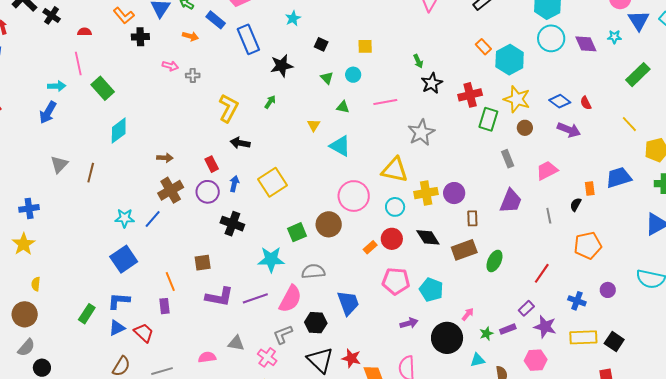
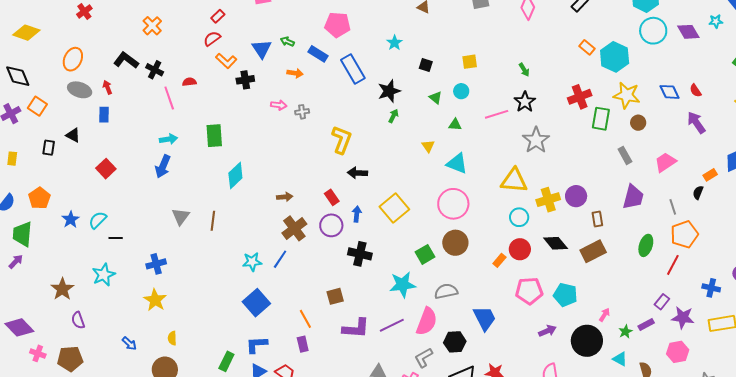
pink line: (78, 63) -> (169, 98), moved
black star: (432, 83) -> (525, 102), moved
green rectangle: (103, 88) -> (214, 136), turned 45
blue diamond: (560, 101) -> (670, 92), turned 35
green arrow: (270, 102) -> (393, 116), moved
purple arrow: (569, 130) -> (696, 123), moved, turned -140
orange rectangle: (590, 188) -> (710, 175), turned 72
pink circle: (354, 196) -> (453, 204), moved
orange pentagon: (588, 245) -> (684, 234), moved
green ellipse: (494, 261) -> (646, 245), moved
cyan triangle: (478, 360) -> (620, 359), turned 49

